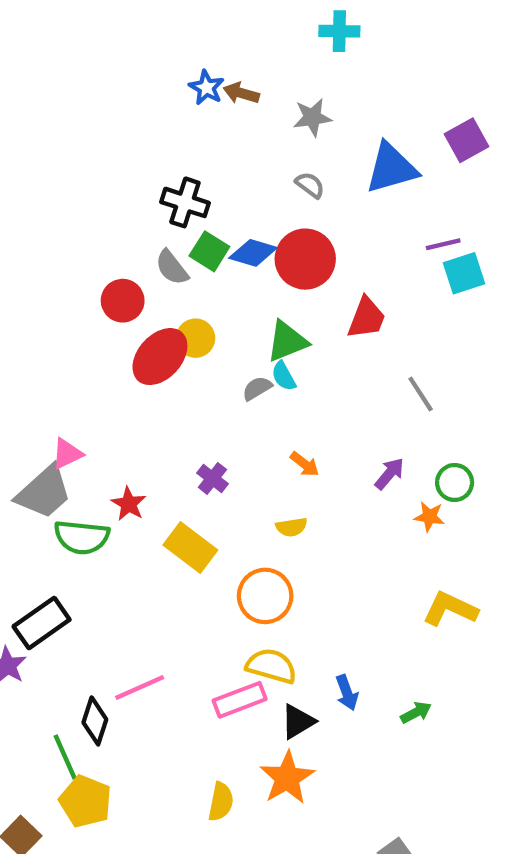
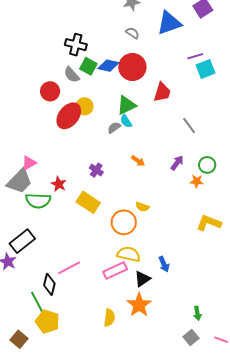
yellow semicircle: (292, 527) -> (142, 207), moved, turned 32
green arrow: (416, 712) -> (197, 313), moved, turned 112

